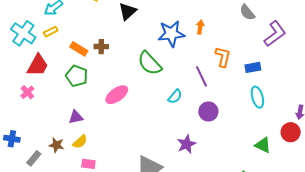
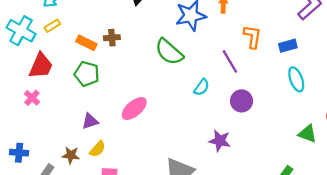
pink ellipse: (117, 95) -> (134, 109), moved
purple star: (186, 144) -> (220, 141), turned -30

